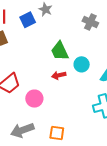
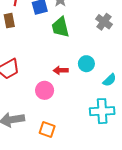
green trapezoid: (60, 51) -> (60, 27), moved
pink circle: (34, 99) -> (45, 90), moved

